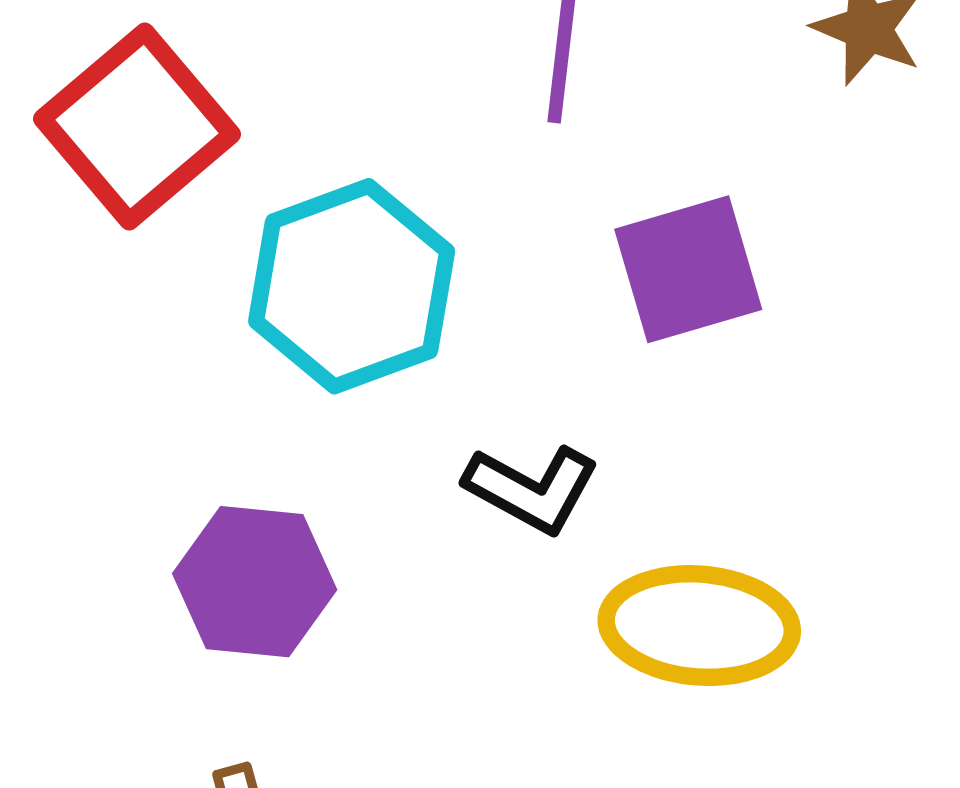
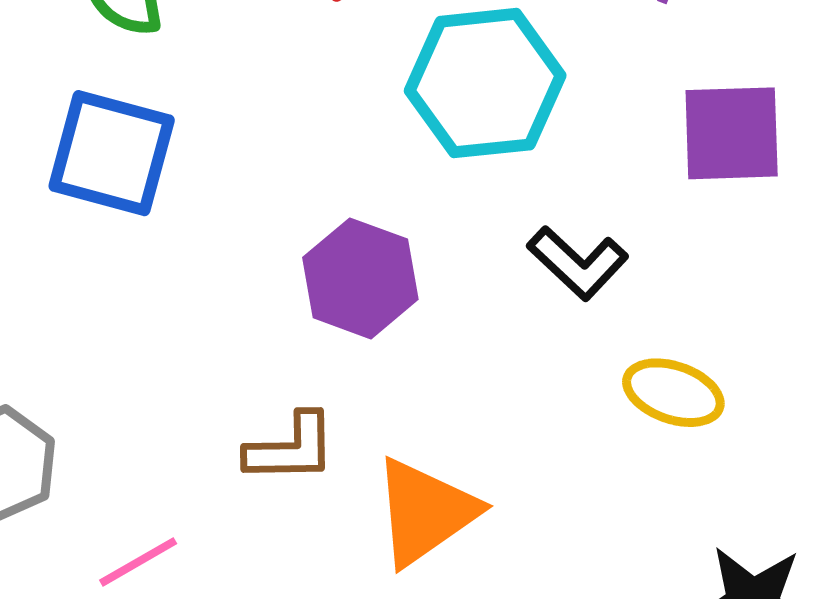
yellow ellipse: (699, 626) -> (673, 393), size x0.7

